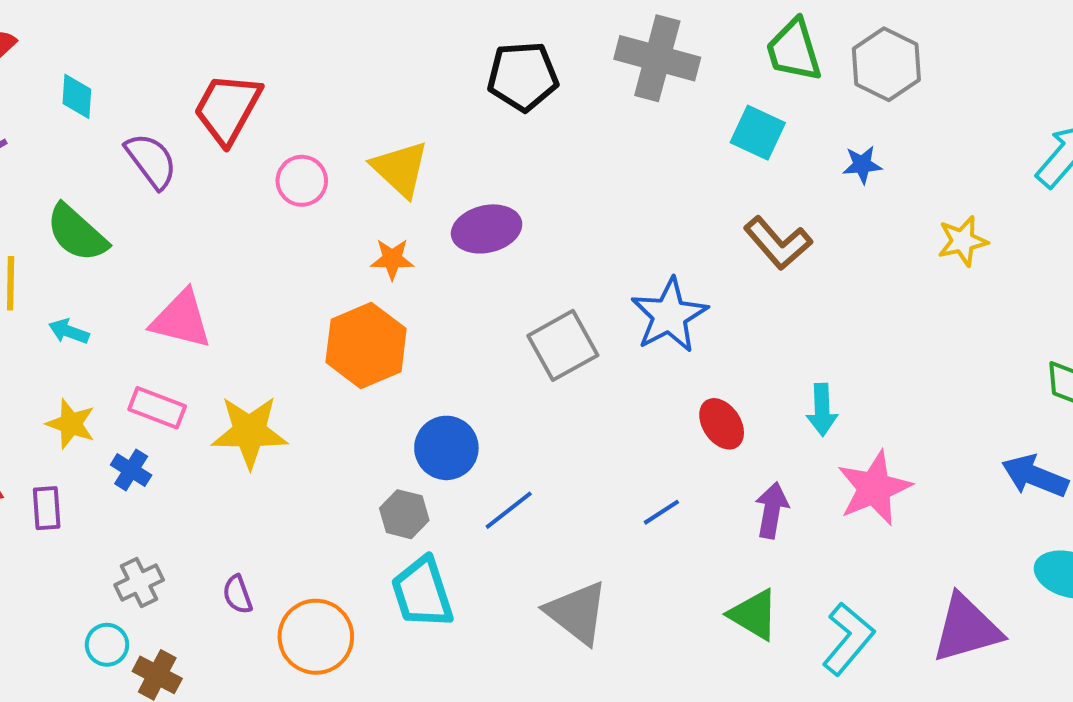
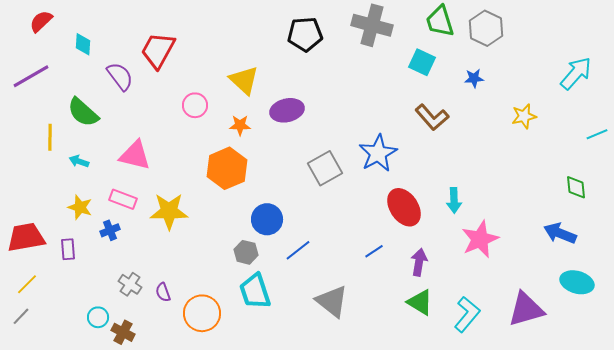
pink circle: (302, 181) -> (195, 105), moved
red ellipse: (722, 424) -> (404, 207), size x1.5
blue cross: (131, 470) -> (110, 230), turned 36
purple arrow: (772, 510) -> (419, 262), moved
gray cross: (139, 582) -> (130, 284), moved, turned -30

